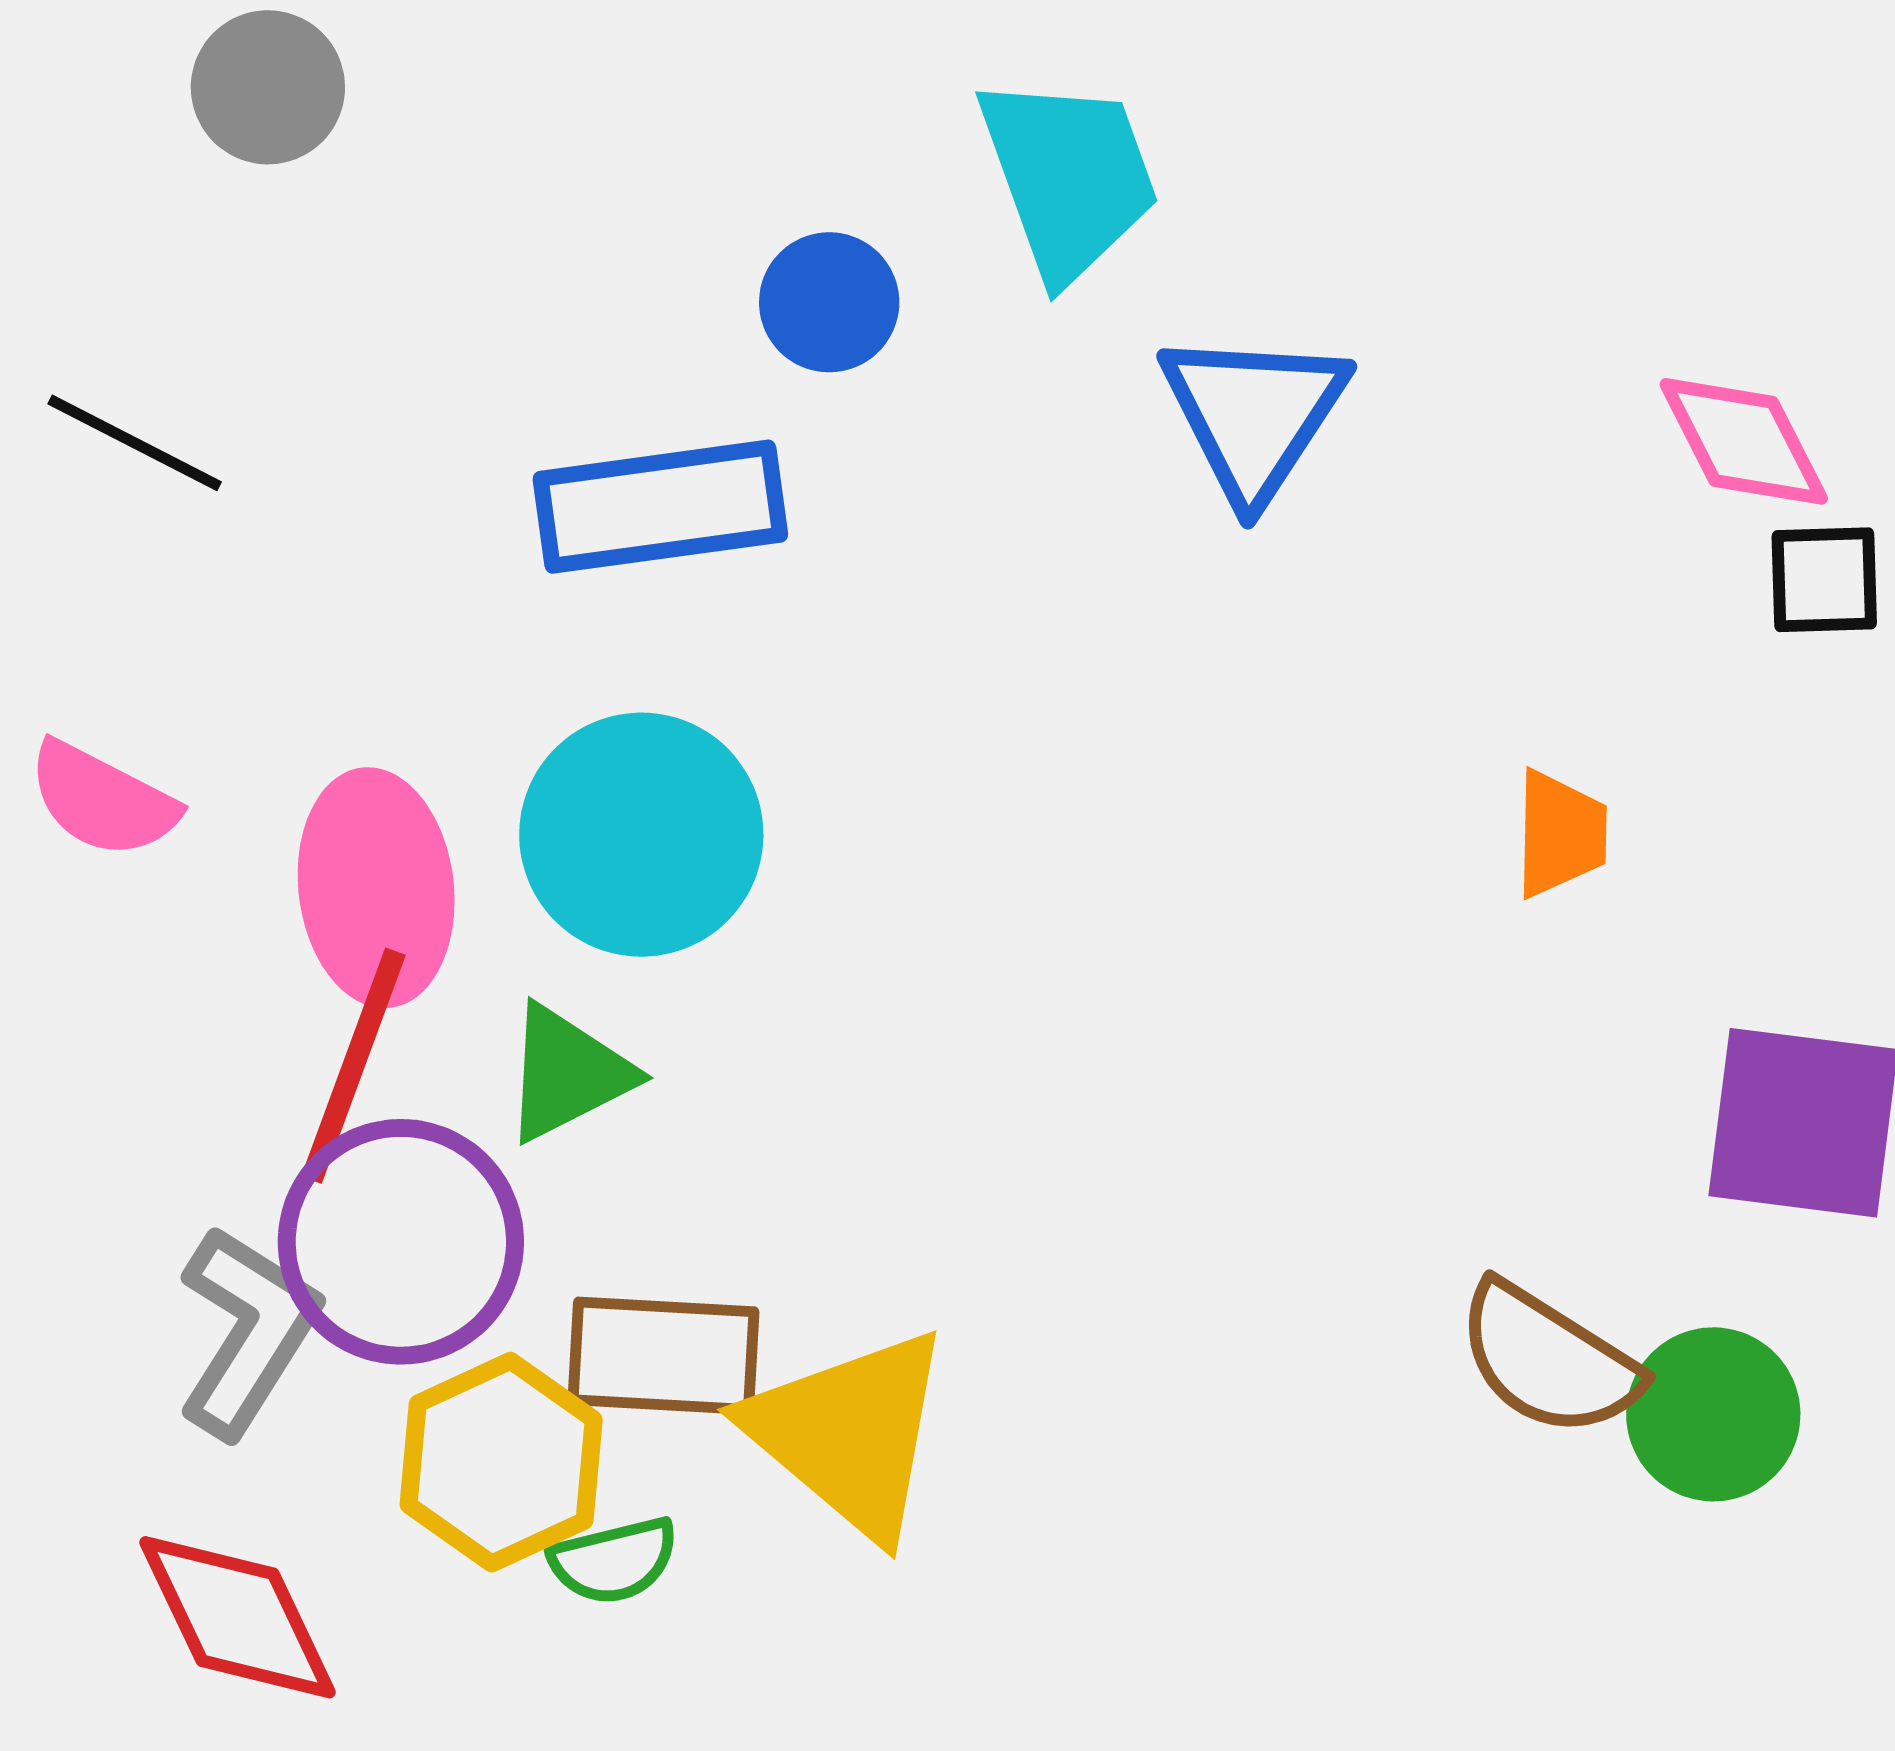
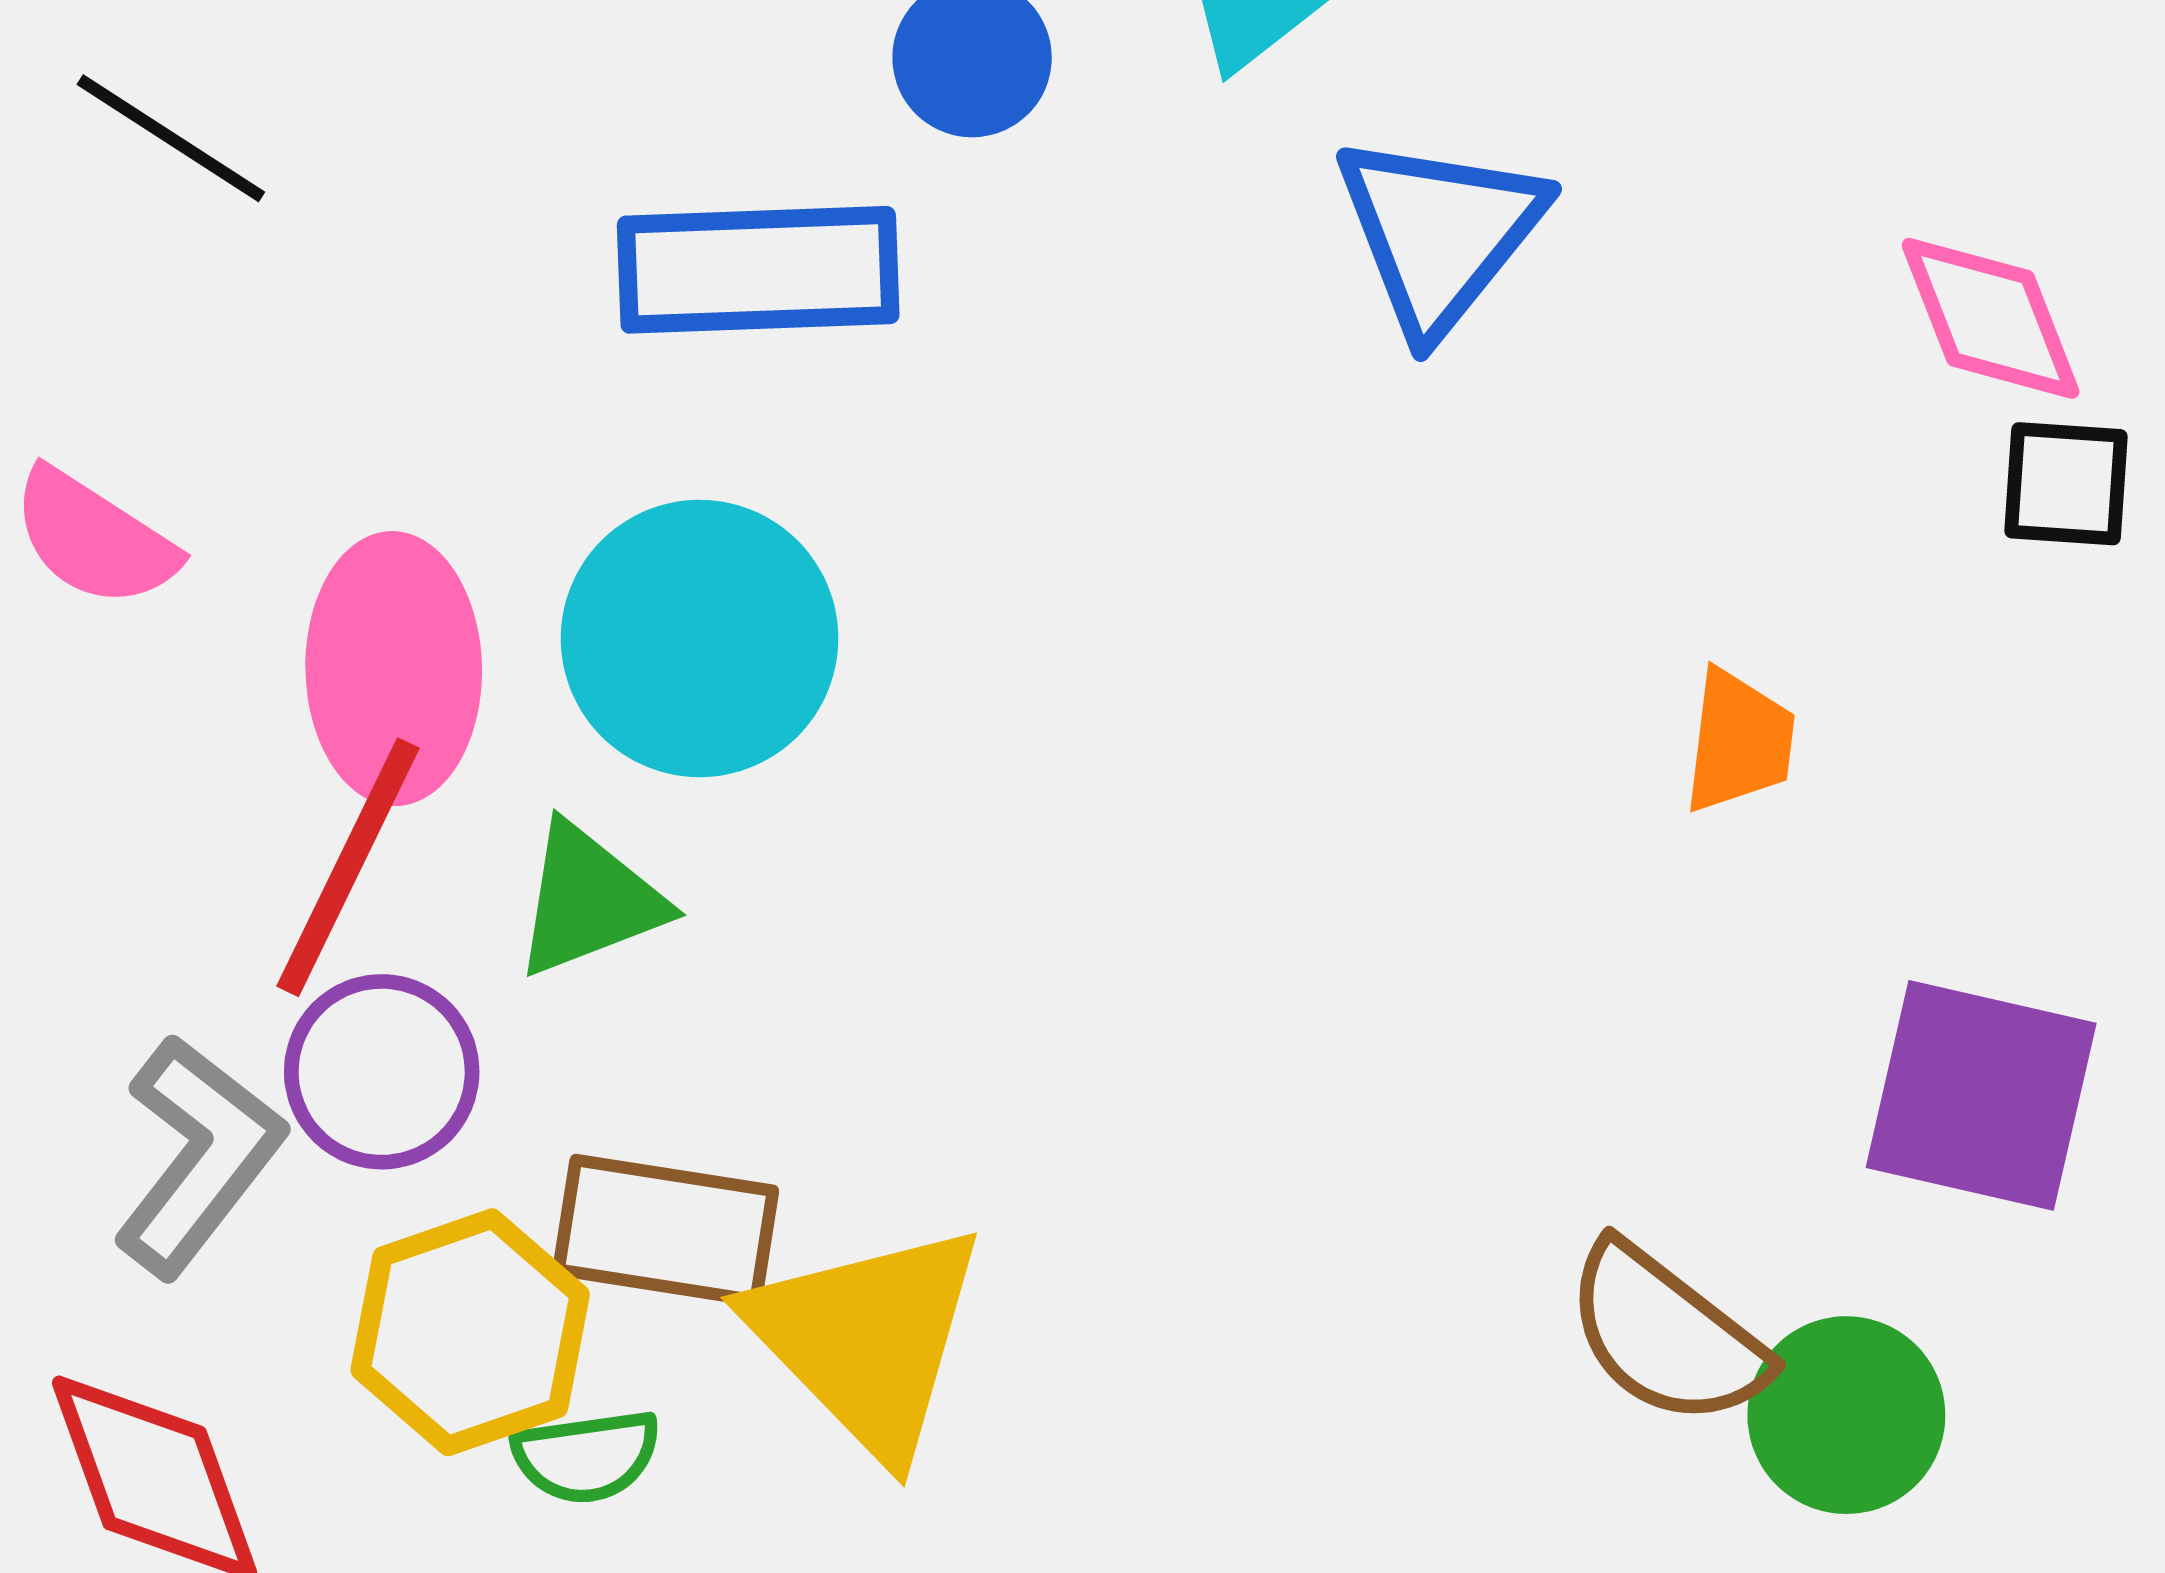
purple circle: (401, 1242) -> (382, 1072), size x0.7

